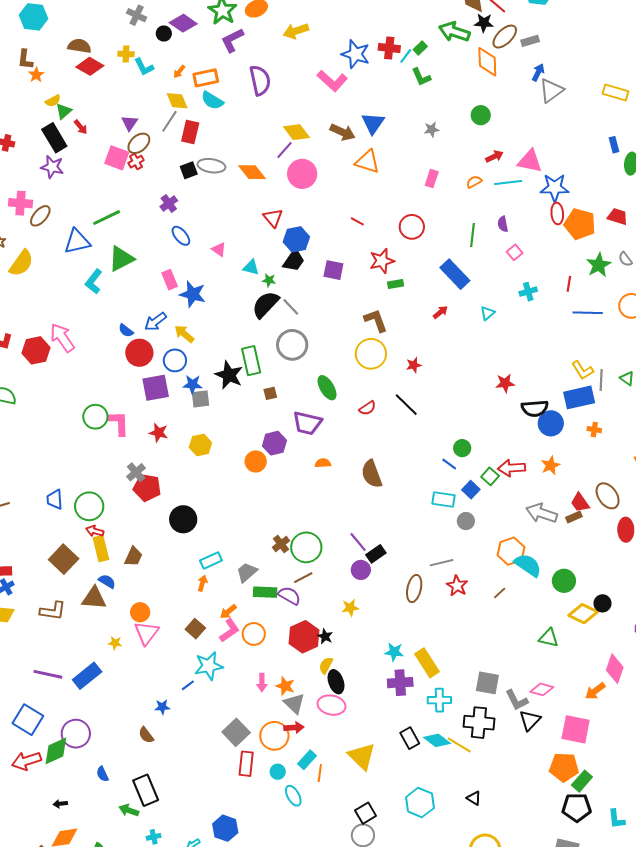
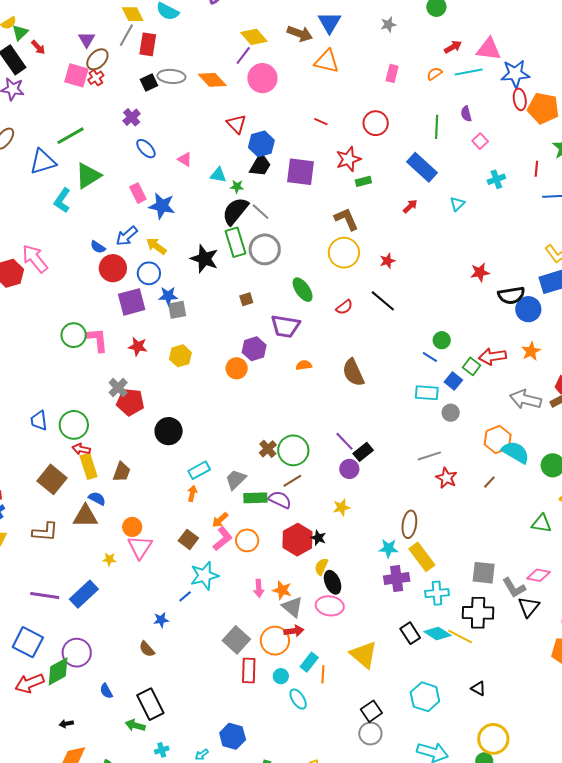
purple square: (333, 270) -> (301, 172), size x1.4
green rectangle: (251, 361) -> (236, 242), moved
black star: (229, 375) -> (204, 259), moved
brown ellipse: (414, 588) -> (409, 524), moved

